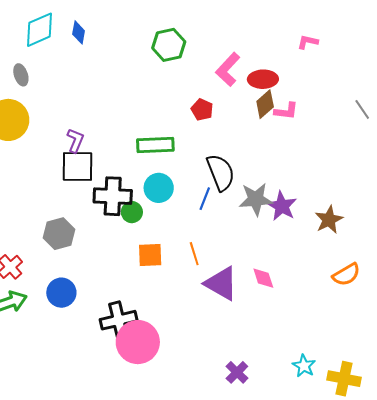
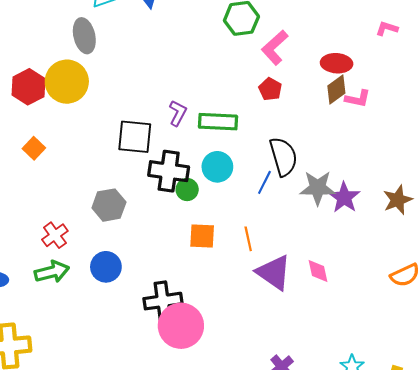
pink L-shape: (228, 69) -> (275, 48), moved
gray ellipse: (21, 75) -> (84, 36), size x1.5
purple L-shape: (75, 140) -> (178, 113), moved
brown star: (329, 220) -> (398, 200), moved

